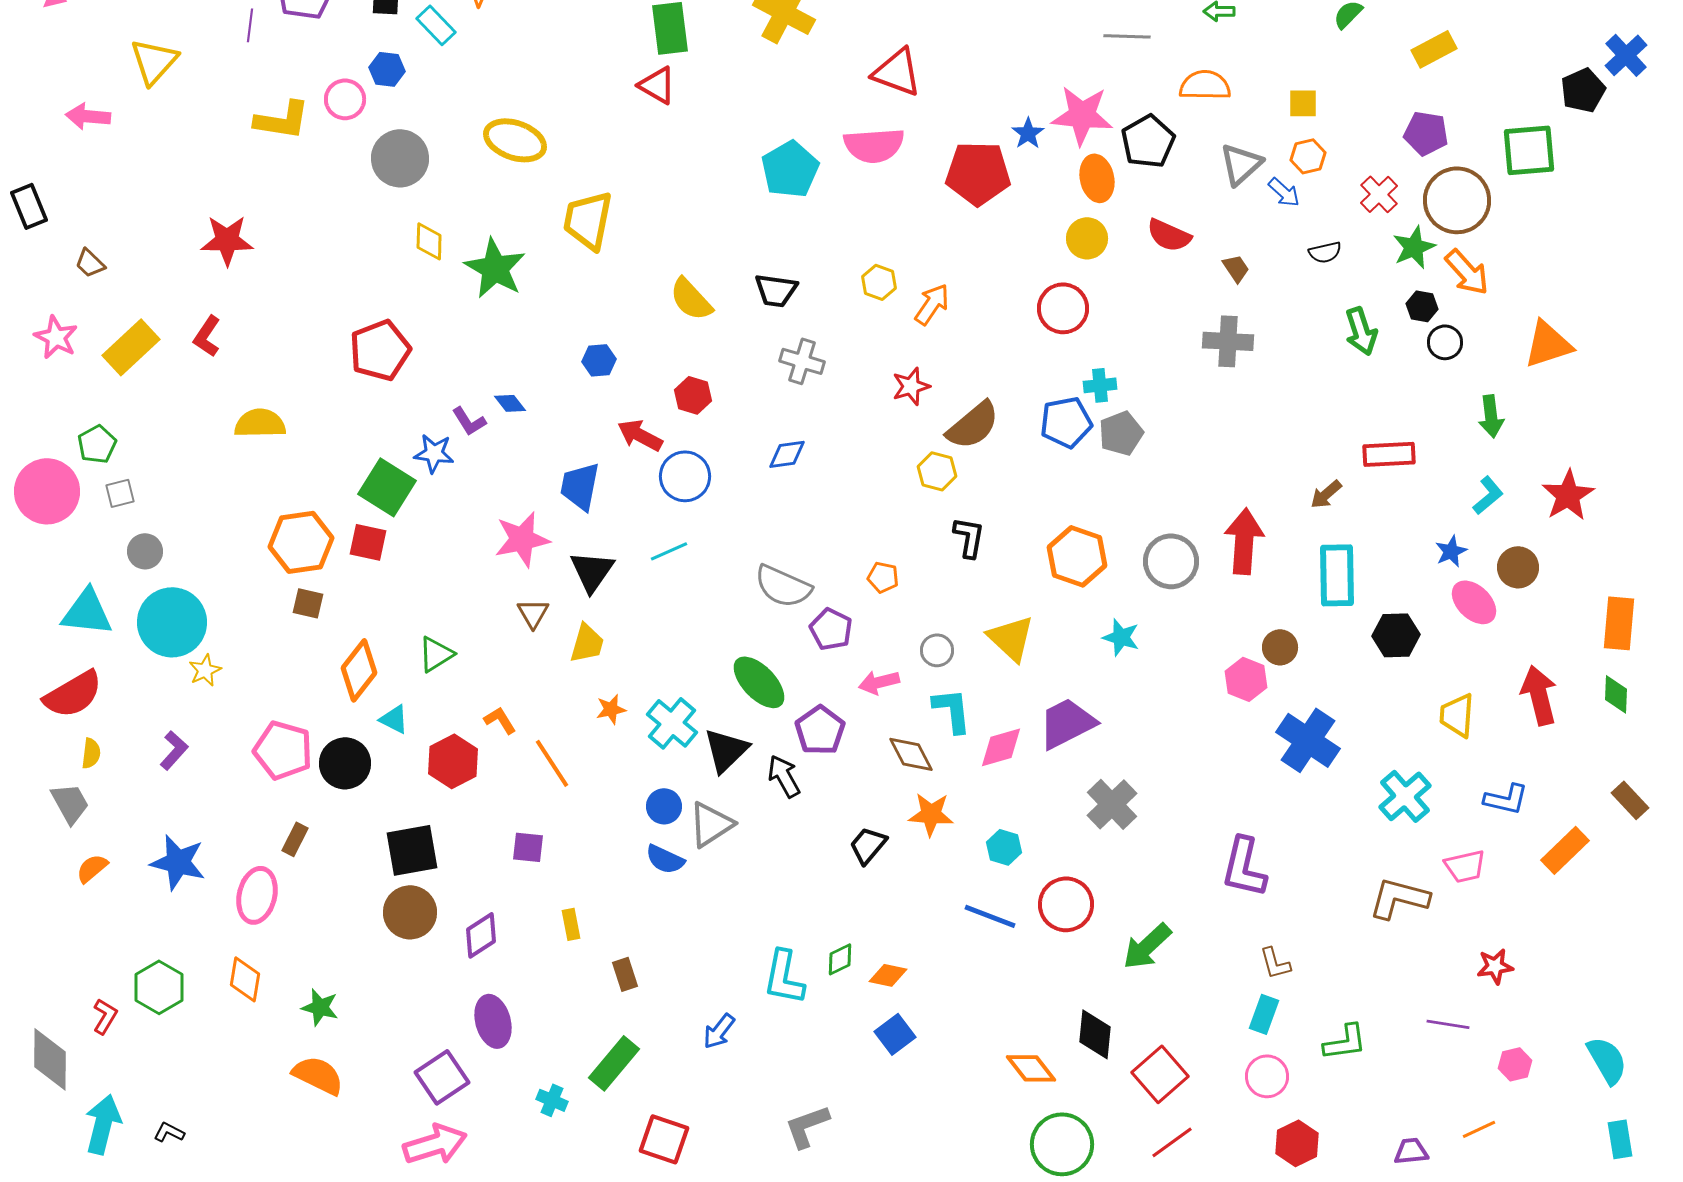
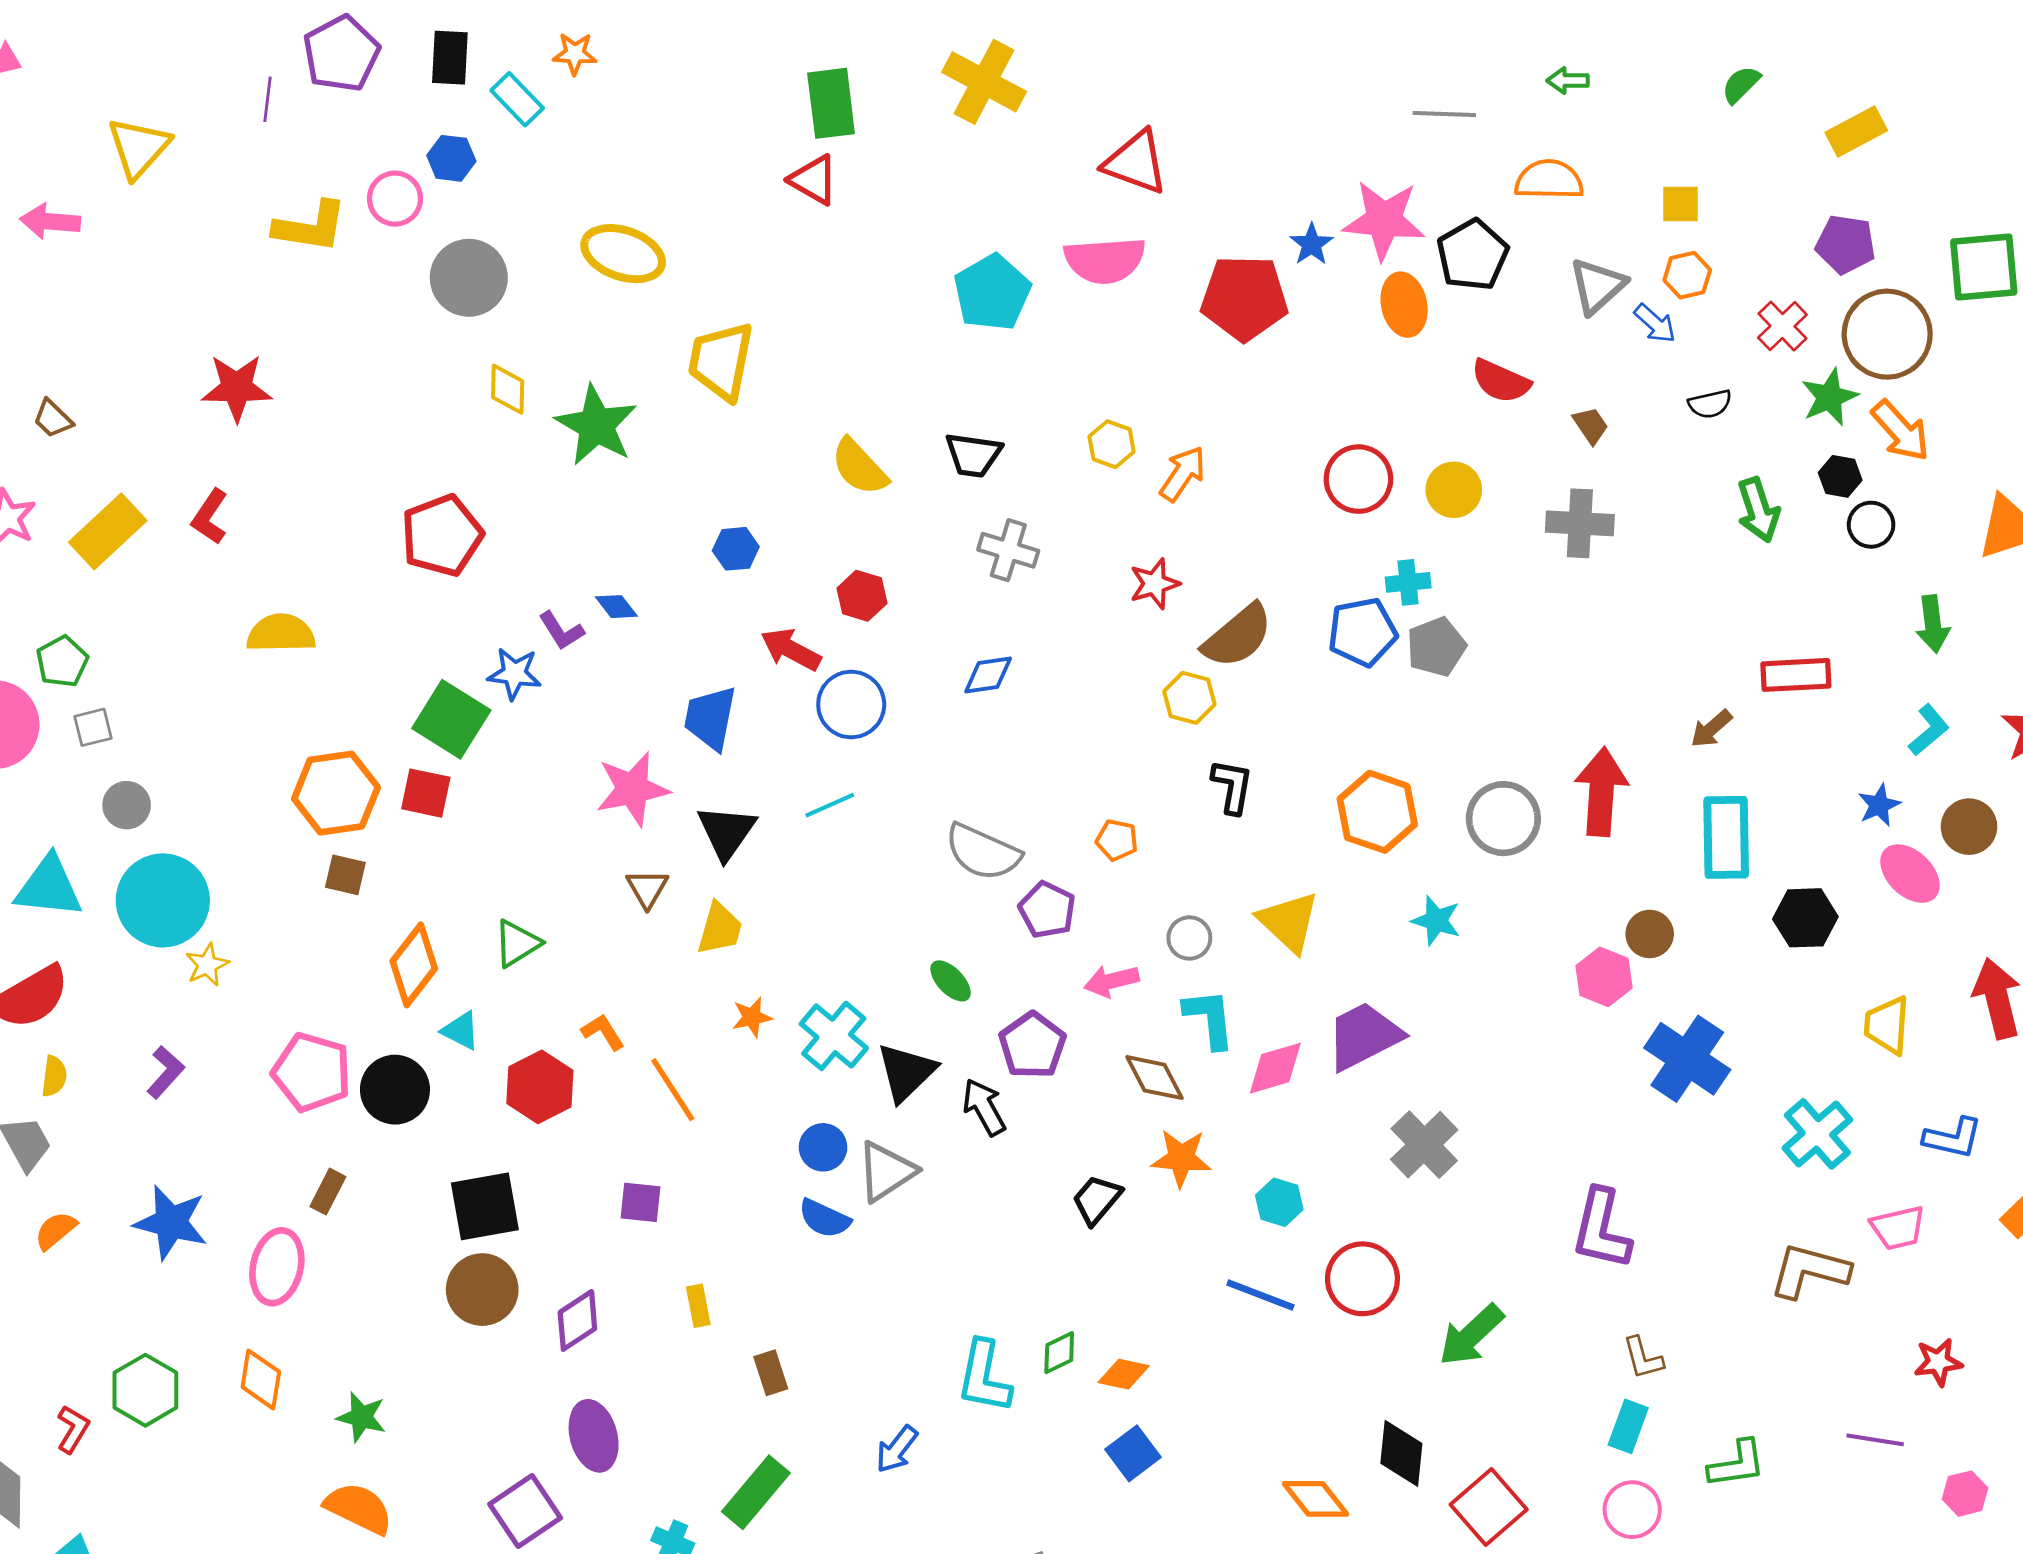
yellow circle: (1087, 238) -> (1454, 490), moved
green ellipse: (759, 682) -> (951, 981), size x0.6

